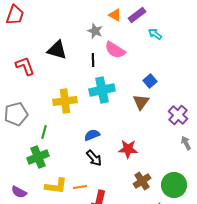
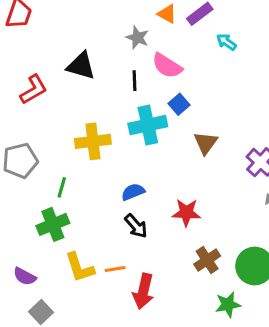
red L-shape: (25, 66) -> (34, 89), turned 80
blue square: (150, 81) -> (179, 104), moved
yellow L-shape: (56, 186) -> (80, 267), turned 65

